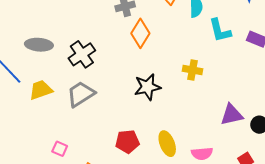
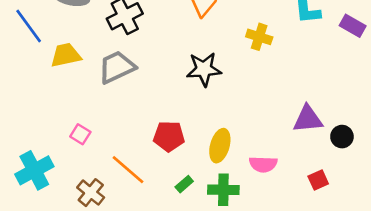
yellow cross: (192, 70) -> (259, 37), moved
yellow ellipse: (167, 144) -> (220, 146), turned 30

